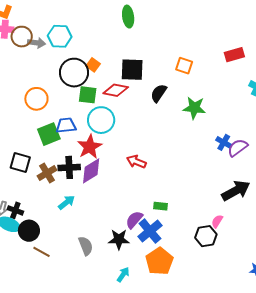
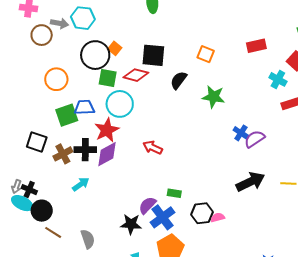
brown circle: (22, 37) -> (42, 35), moved
pink semicircle: (217, 221) -> (218, 217), moved, turned 40
black hexagon: (206, 236) -> (202, 213), moved
gray semicircle: (86, 246) -> (88, 239), moved

